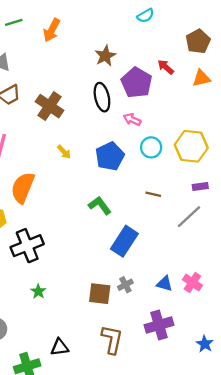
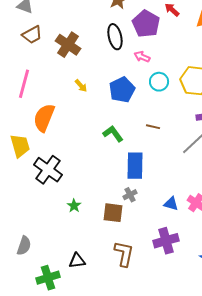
brown line: (153, 194) -> (153, 127), moved
blue rectangle: (124, 241) -> (135, 166), turned -32
black cross: (27, 246) -> (48, 170), turned -32
gray cross: (125, 285) -> (130, 195), moved
green star: (38, 291) -> (74, 206), moved

